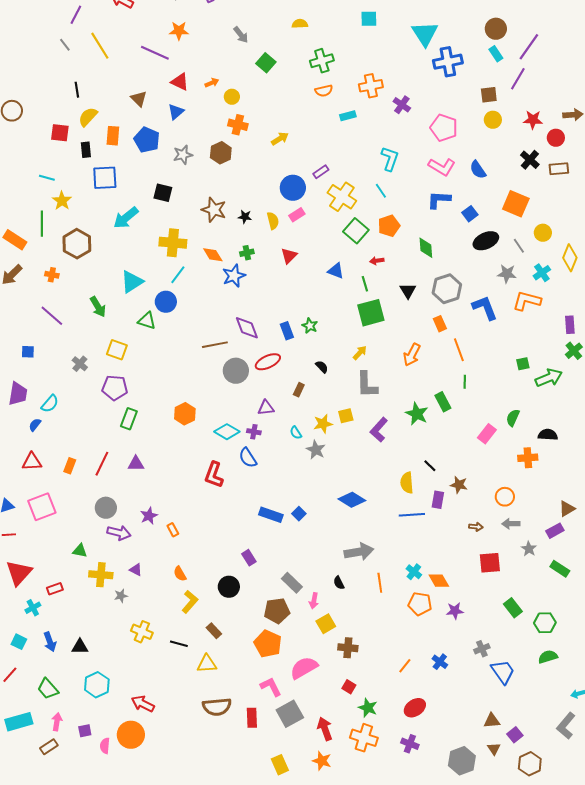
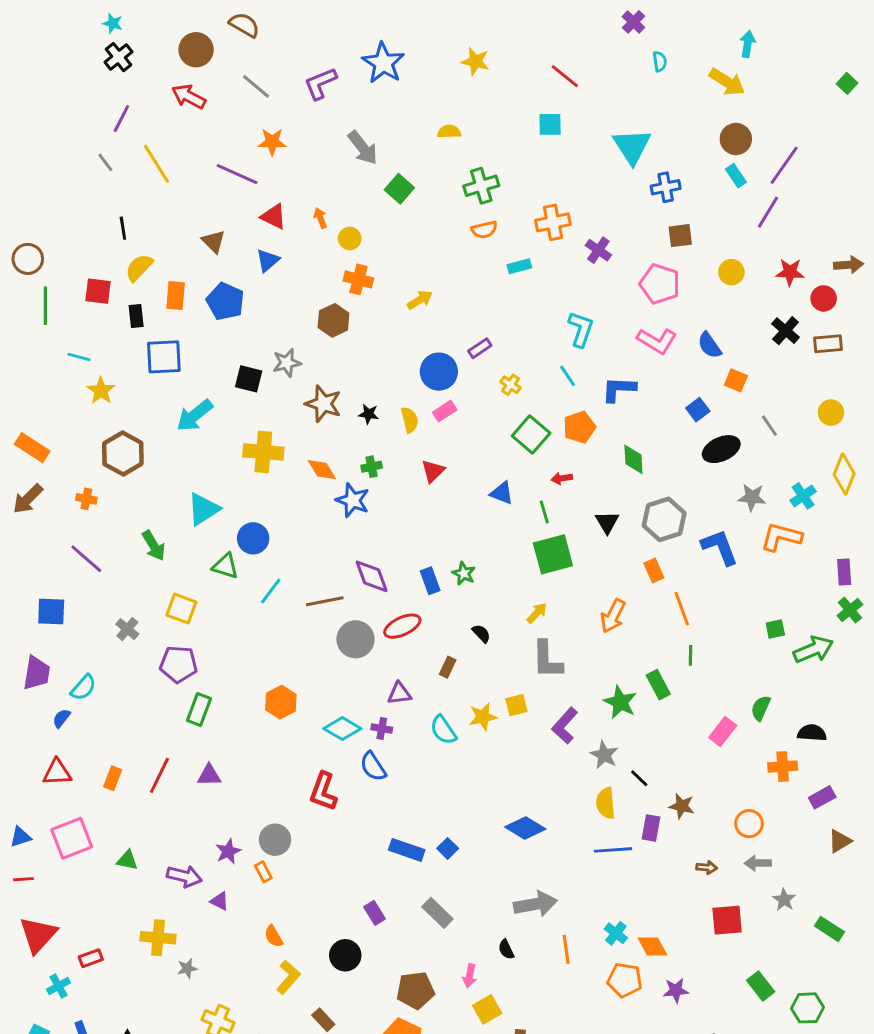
gray arrow: (241, 35) -> (363, 148), size x1.4
blue cross: (448, 62) -> (666, 187), size x0.7
orange arrow: (212, 83) -> (320, 218), turned -88
brown square: (489, 95) -> (680, 236), moved
gray star: (183, 155) -> (287, 363), moved
yellow cross: (342, 197) -> (511, 385), size x0.5
blue L-shape: (439, 200) -> (619, 389), moved
orange square: (516, 204) -> (736, 380), moved, size x0.6
green line: (42, 224) -> (45, 306), moved
yellow circle: (543, 233) -> (831, 413), moved
gray line: (519, 246) -> (769, 426), moved
cyan line: (178, 275) -> (271, 591), moved
blue star: (234, 276) -> (353, 500), turned -30
blue square: (28, 352) -> (51, 611), size x1.5
cyan semicircle: (296, 433) -> (443, 730), size x1.5
gray star: (316, 450) -> (604, 755), moved
gray circle: (106, 508) -> (275, 840), moved
purple rectangle: (555, 531) -> (822, 797), moved
green triangle: (80, 551) -> (127, 860), moved
purple triangle: (136, 570) -> (219, 901), moved
gray rectangle: (292, 583) -> (437, 913), moved

